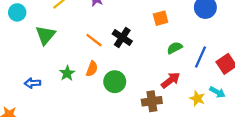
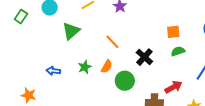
black cross: (122, 38) -> (144, 57), moved
green semicircle: (175, 48) -> (178, 51), moved

